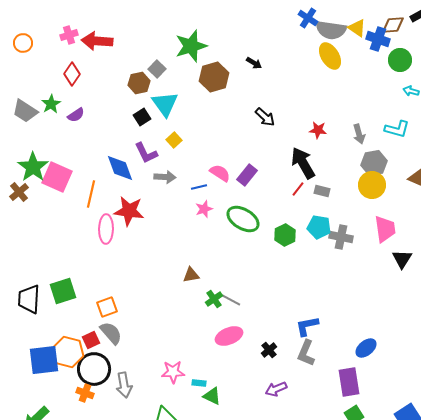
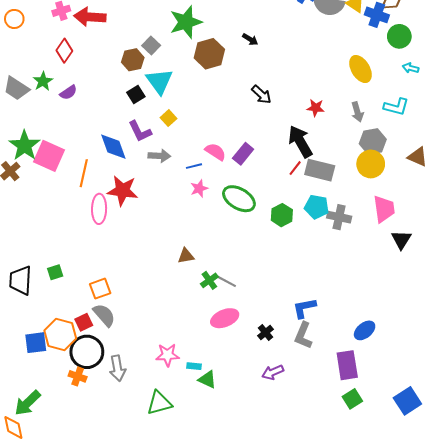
yellow ellipse: (330, 56) -> (360, 69), moved
gray rectangle: (322, 191) -> (320, 170), size x1.8
green square: (63, 291) -> (55, 272), size x0.6
blue square: (44, 360) -> (36, 343), size x0.7

